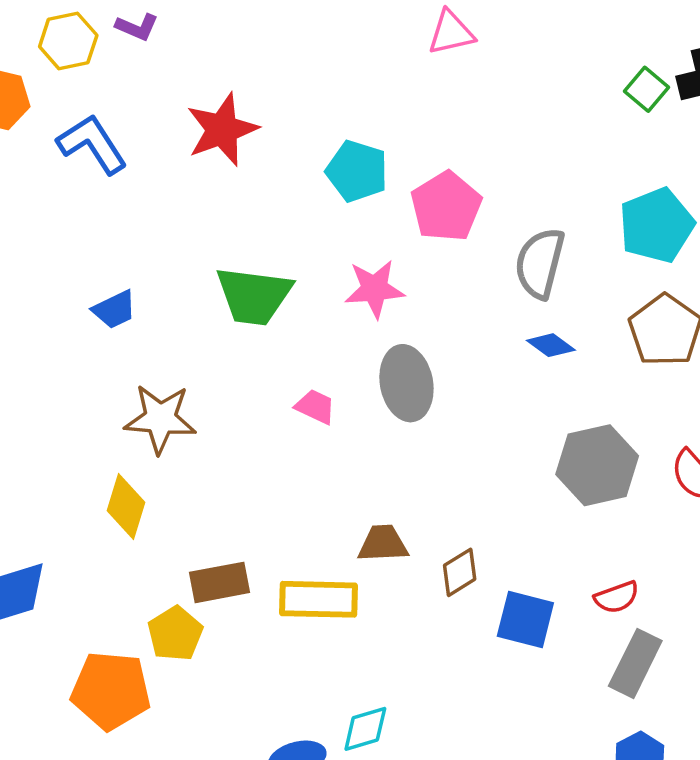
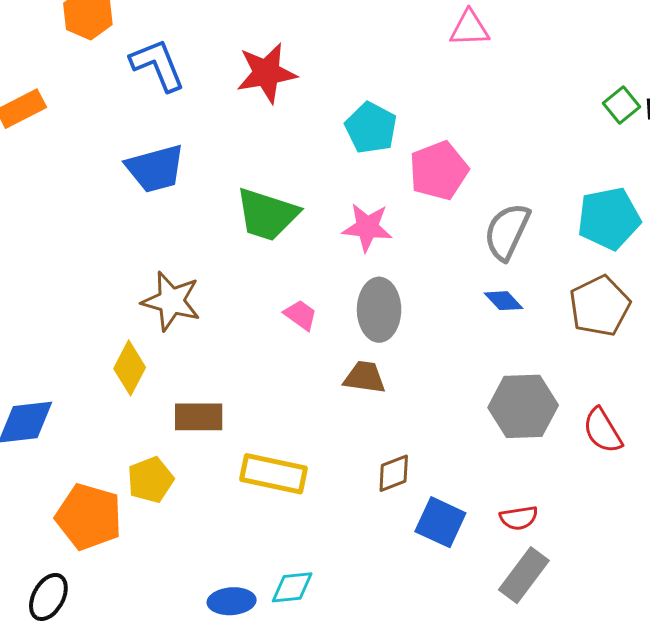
blue trapezoid: (114, 310) -> (155, 169), moved, size x1.6
brown trapezoid: (383, 544) -> (365, 377), moved
brown rectangle: (219, 582) -> (199, 417), moved

